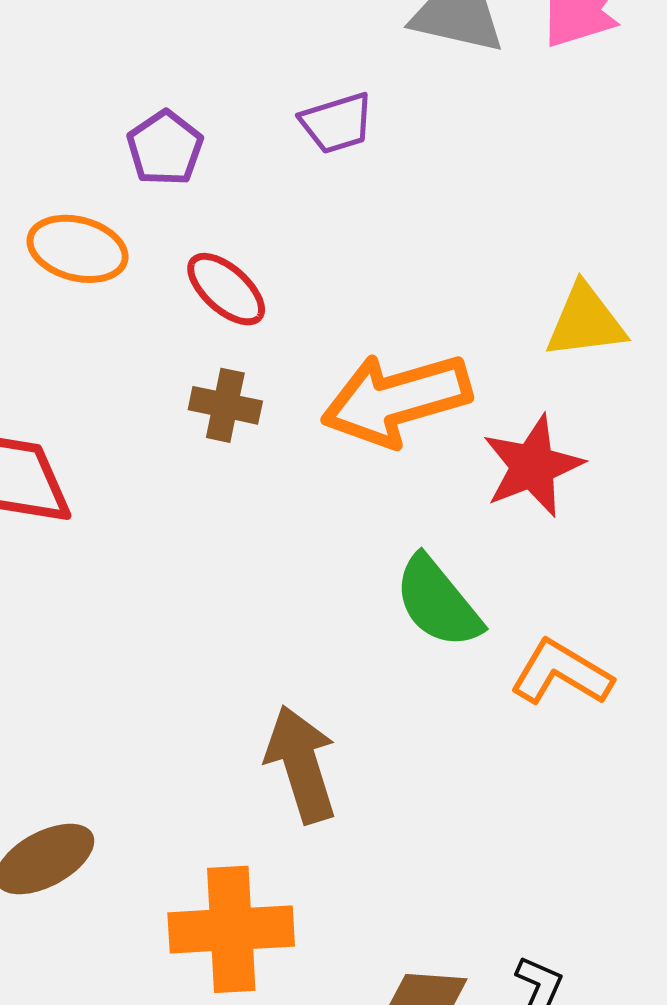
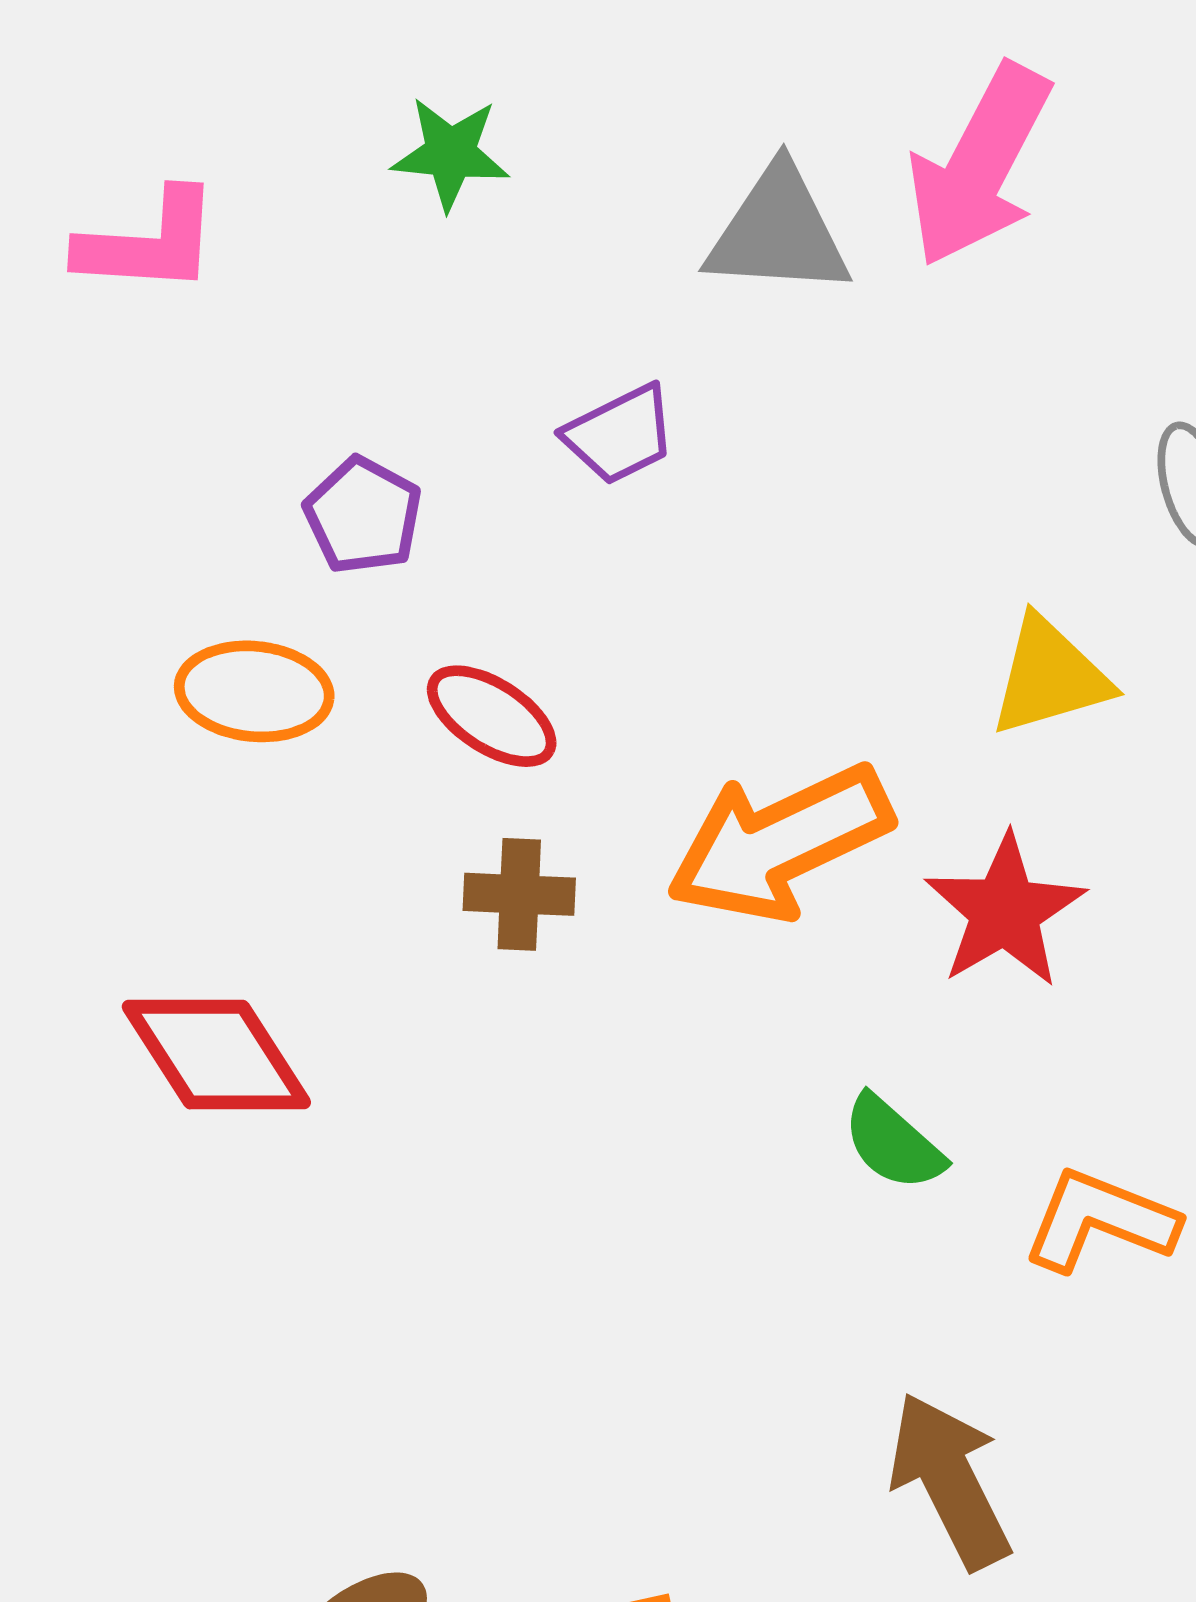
green semicircle: (438, 602) -> (893, 1143), size x0.7
brown arrow: (301, 764) -> (950, 1481), moved

